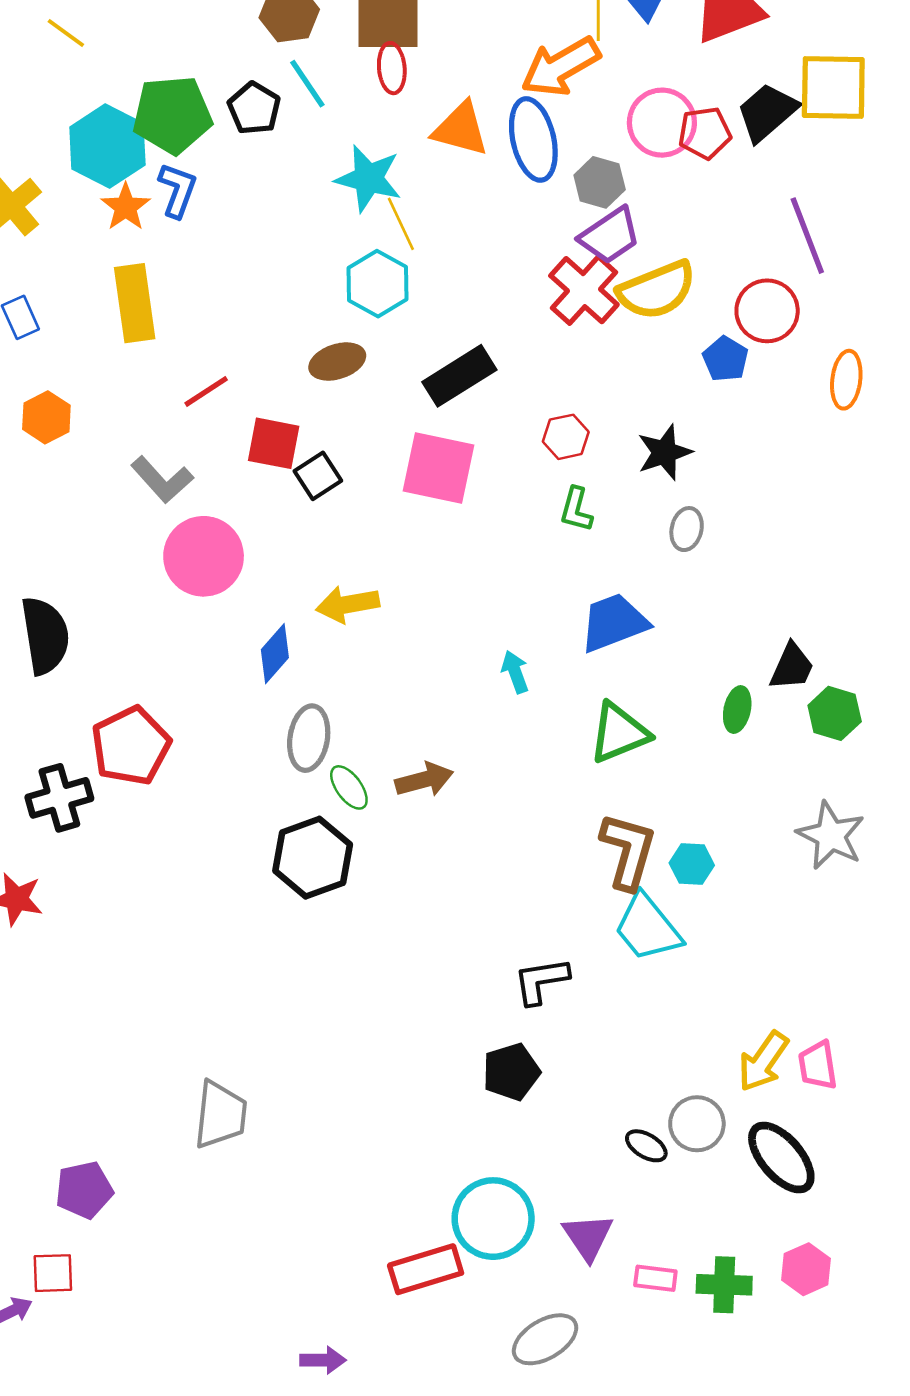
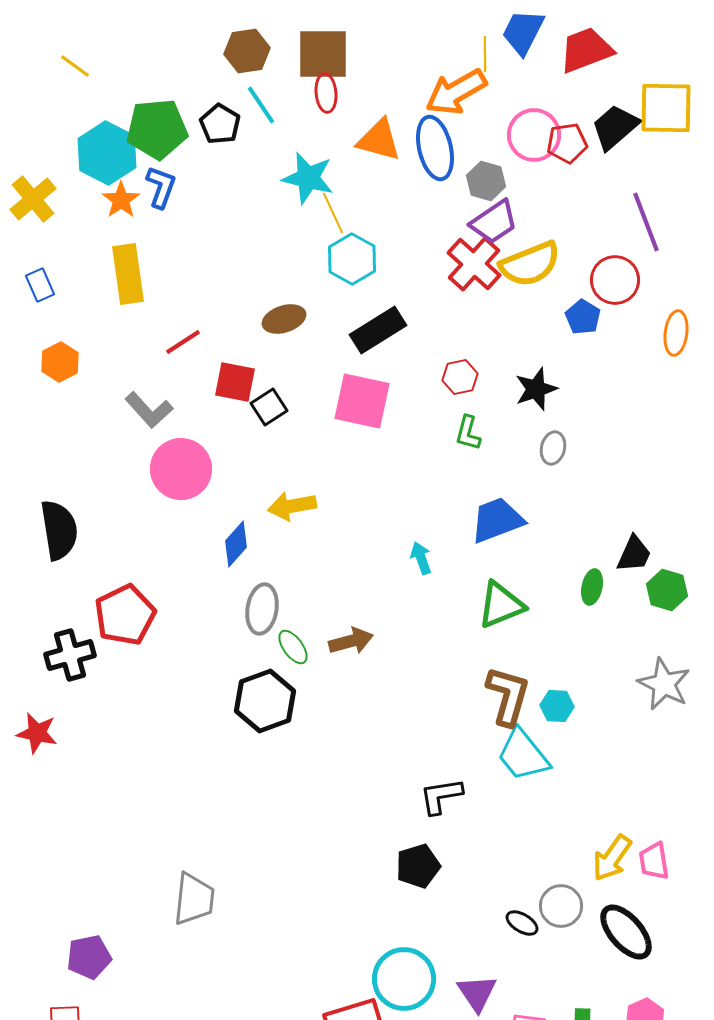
cyan hexagon: (378, 284) -> (352, 259), moved

